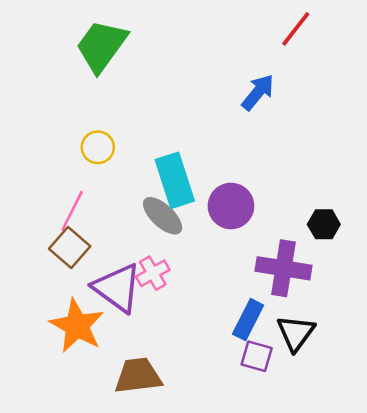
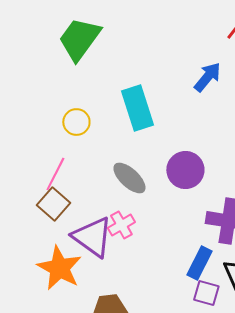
cyan rectangle: (175, 180) -> (137, 108), moved

